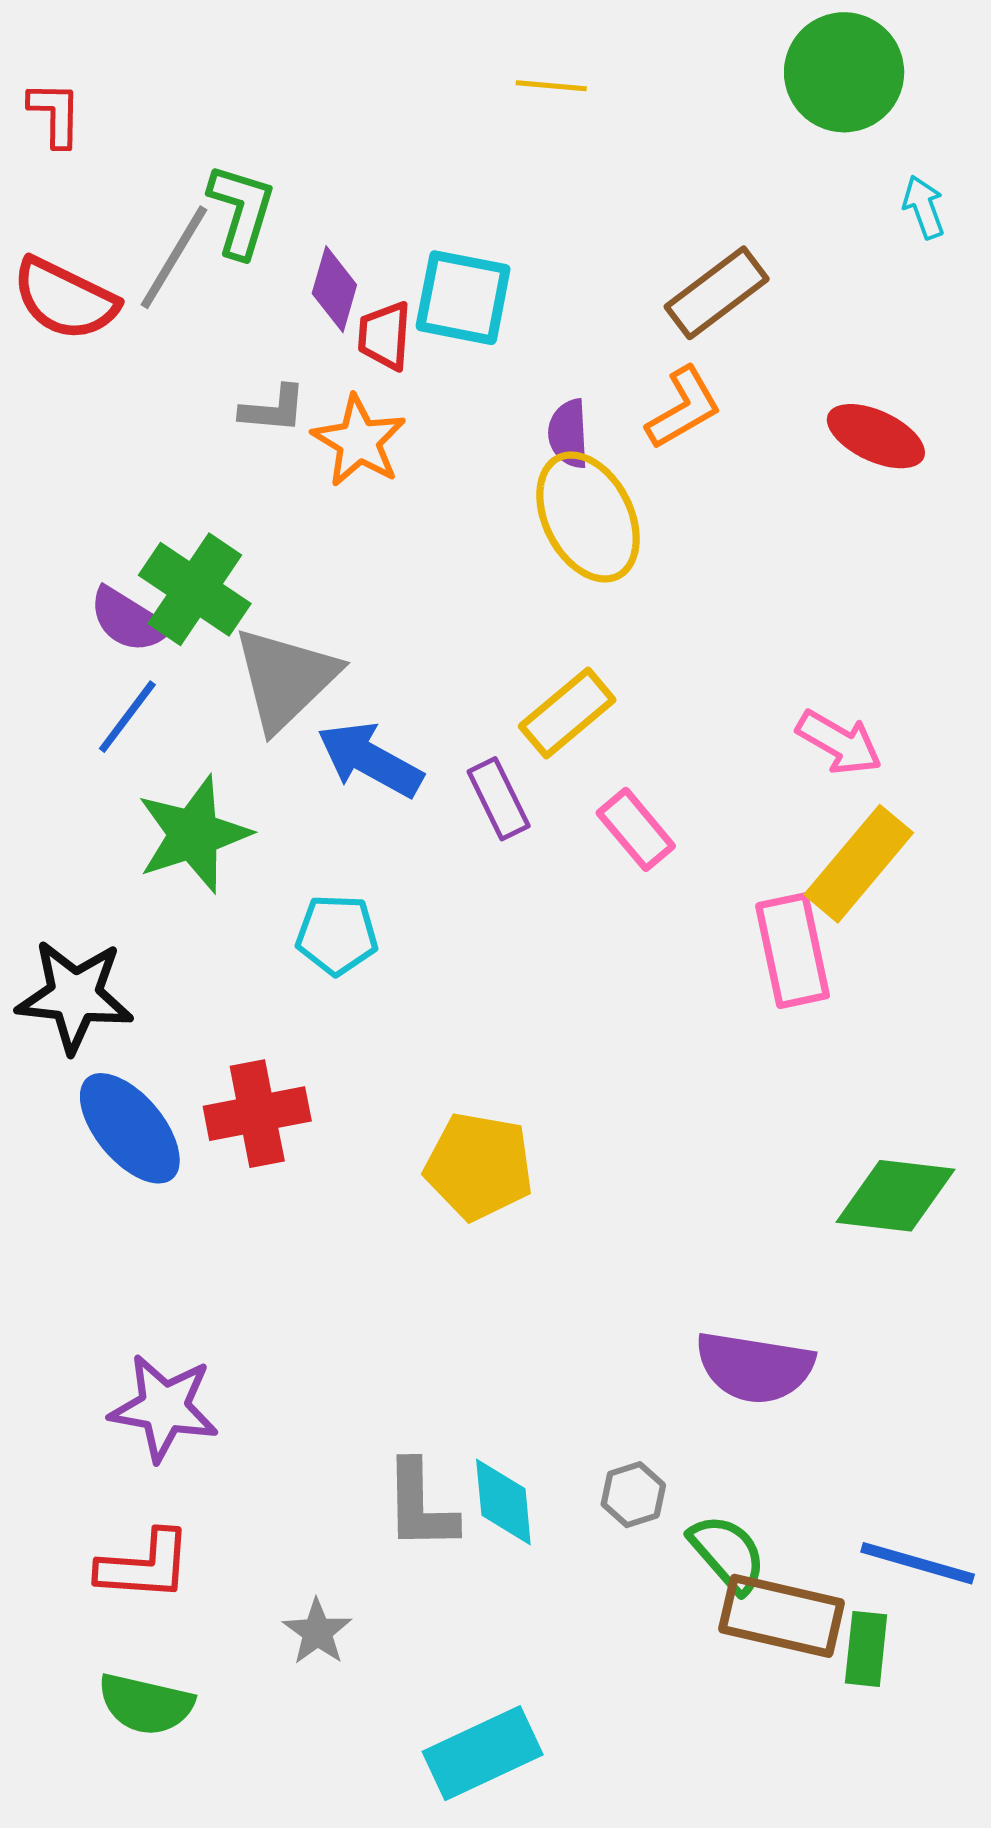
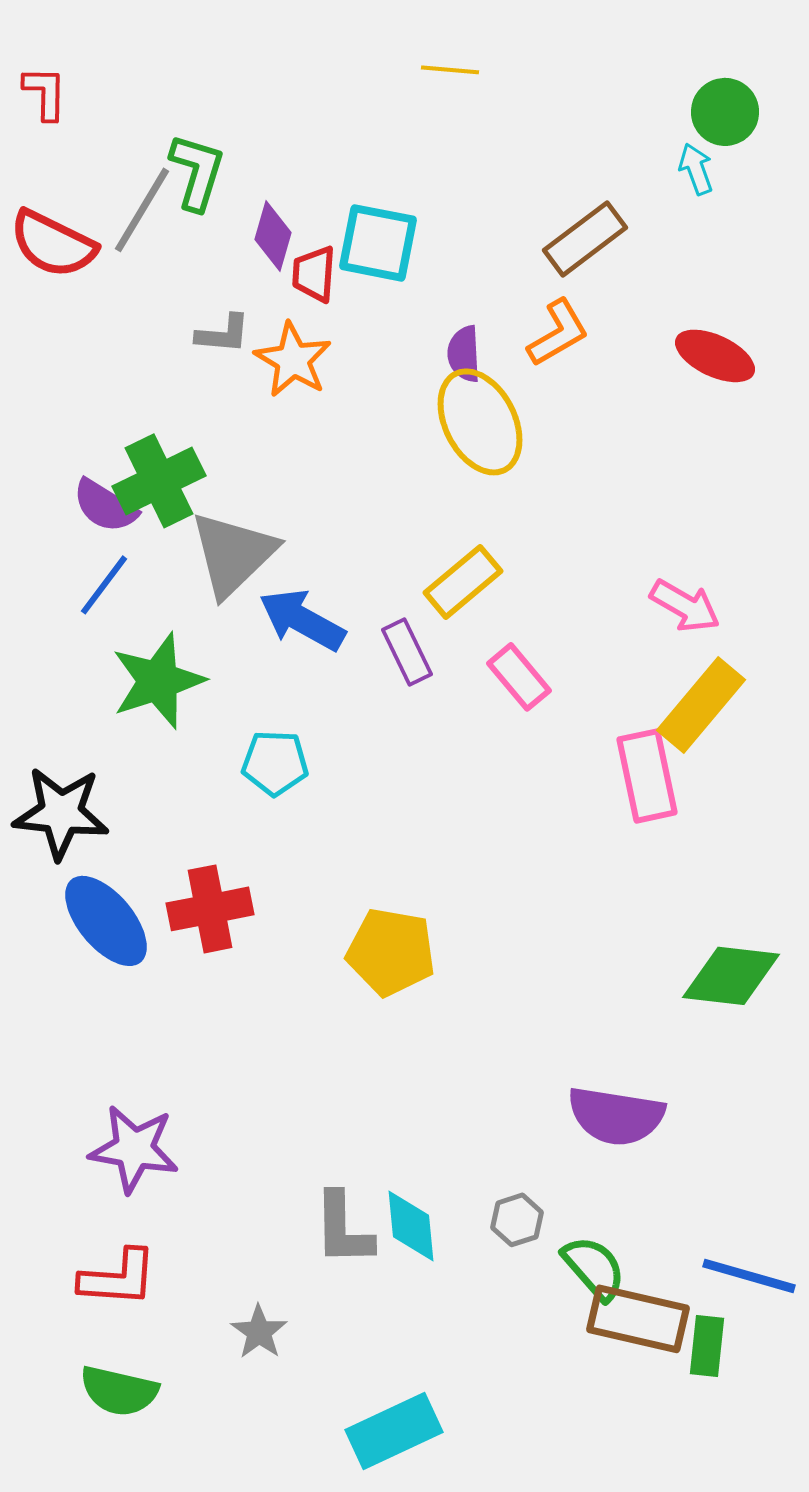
green circle: (844, 72) -> (725, 112), moved, size x0.7
cyan arrow: (924, 207) -> (696, 169), moved
green cross: (195, 589) -> (159, 481), turned 30

